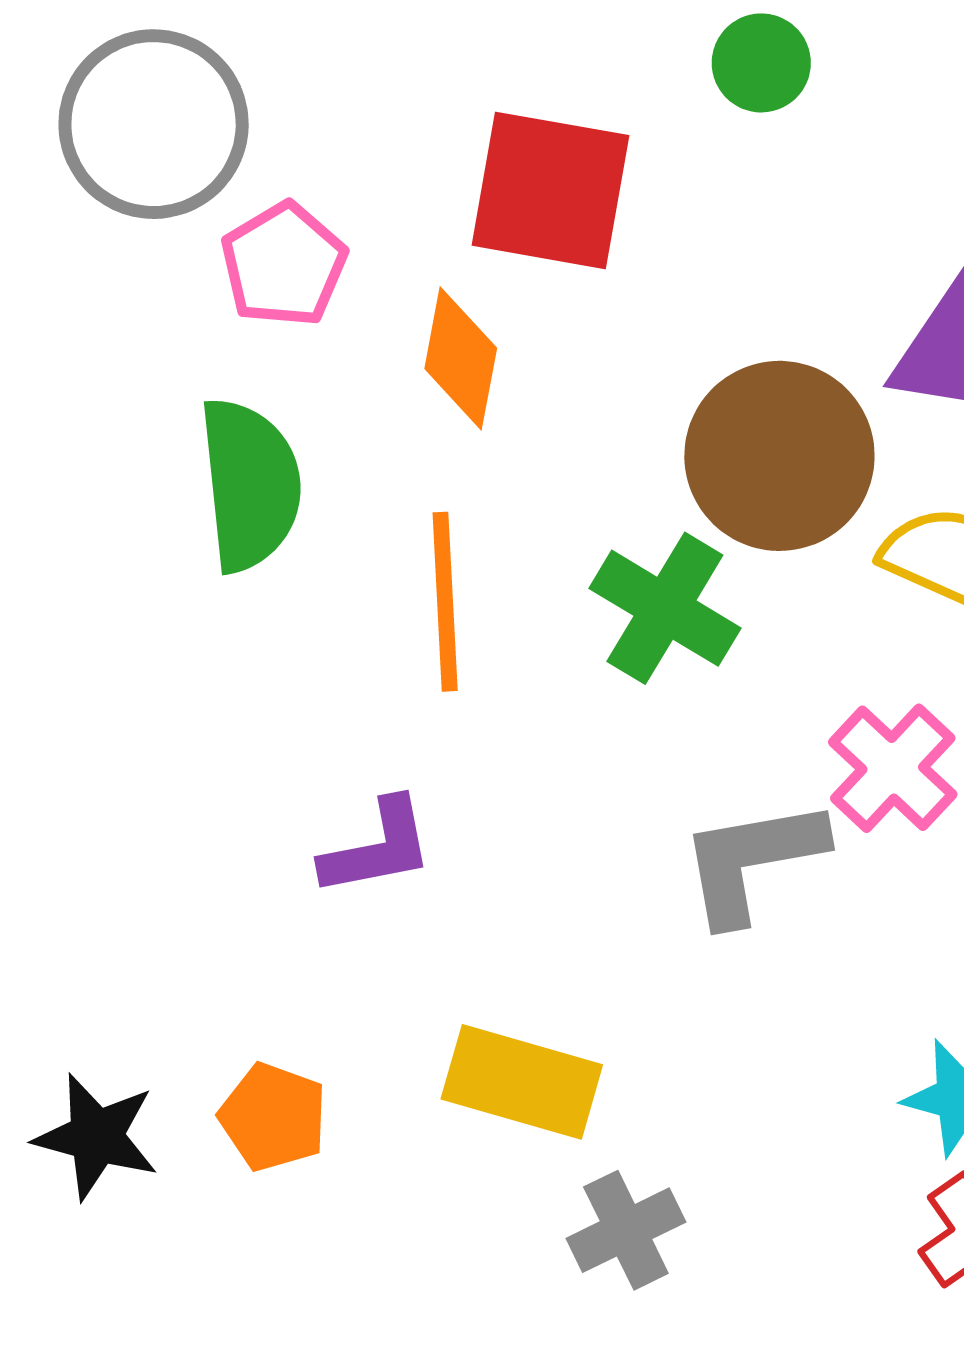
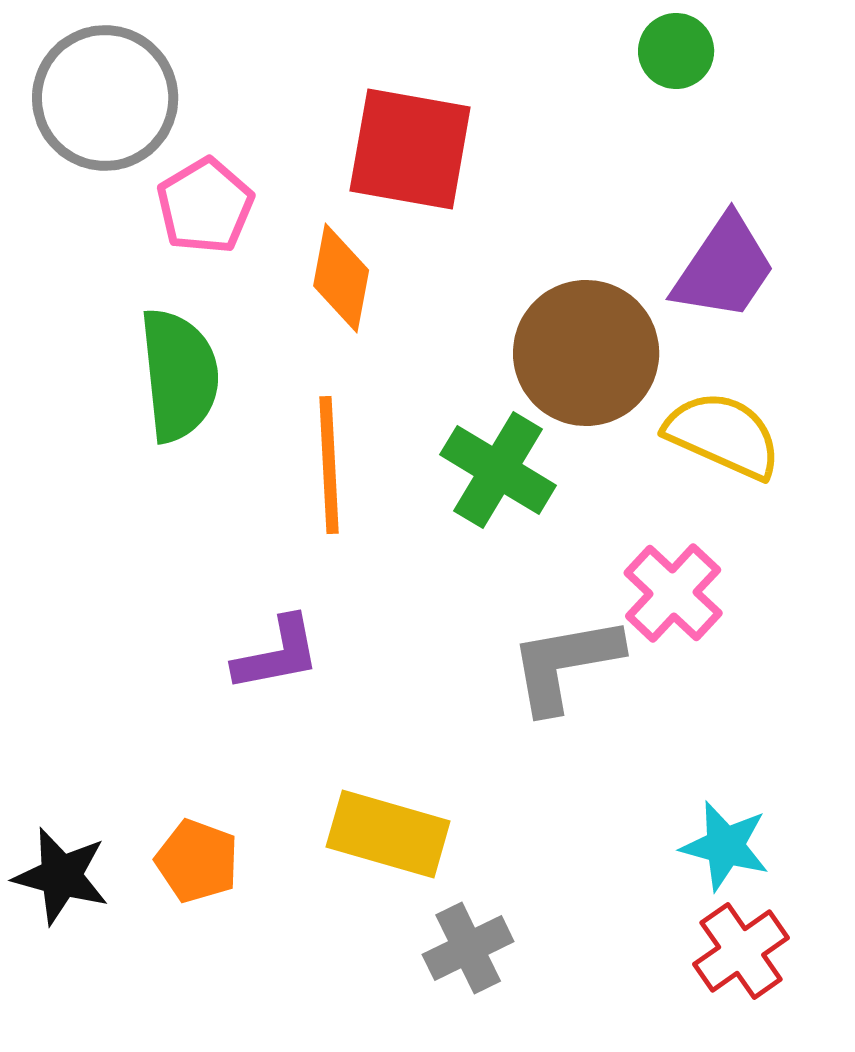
green circle: (761, 63) -> (676, 51), moved

